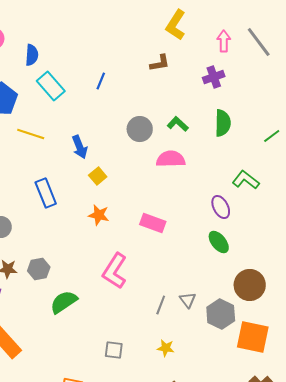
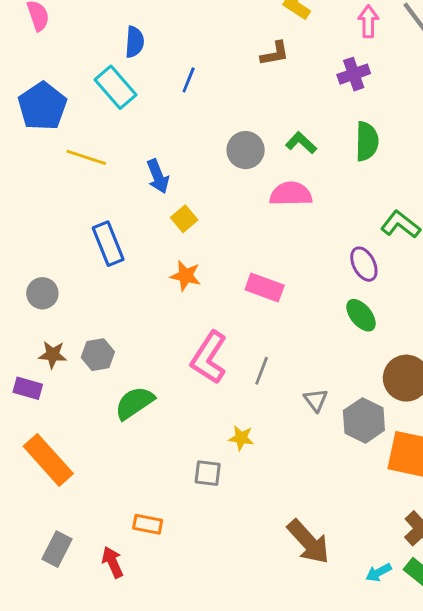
blue semicircle: (32, 55) -> (134, 42), moved
gray line: (161, 305) -> (262, 371), moved
yellow star: (166, 348) -> (241, 438), moved

